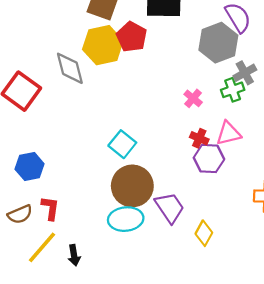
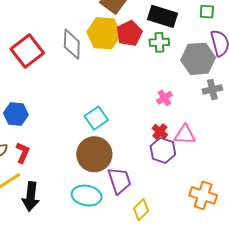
green cross: (233, 90) -> (159, 42), moved
cyan ellipse: (126, 219) -> (87, 196), moved
black arrow: (74, 255) -> (31, 197), size x1.6

